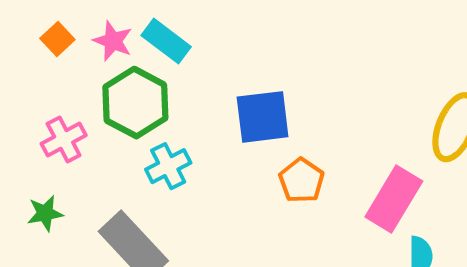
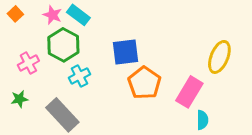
orange square: (57, 39) -> (15, 14), moved
orange pentagon: (302, 181) -> (144, 83), size x1.5

